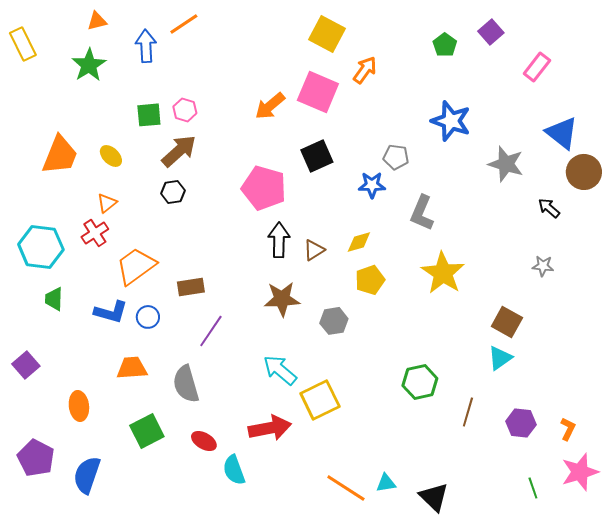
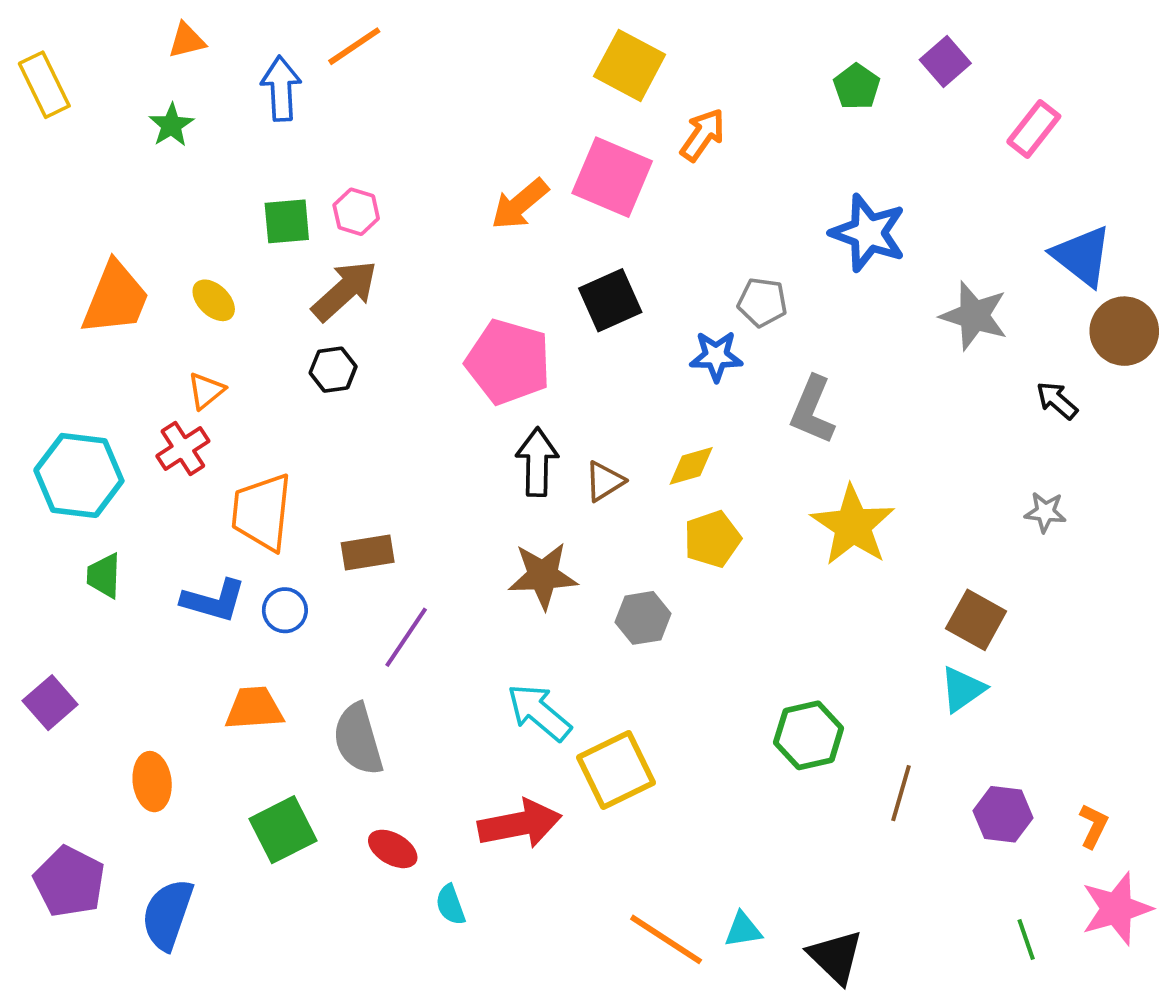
green star: (89, 65) -> (171, 125), size x0.7
orange trapezoid: (136, 266) -> (262, 512), turned -48
cyan semicircle: (234, 470) -> (450, 905), size x0.7

